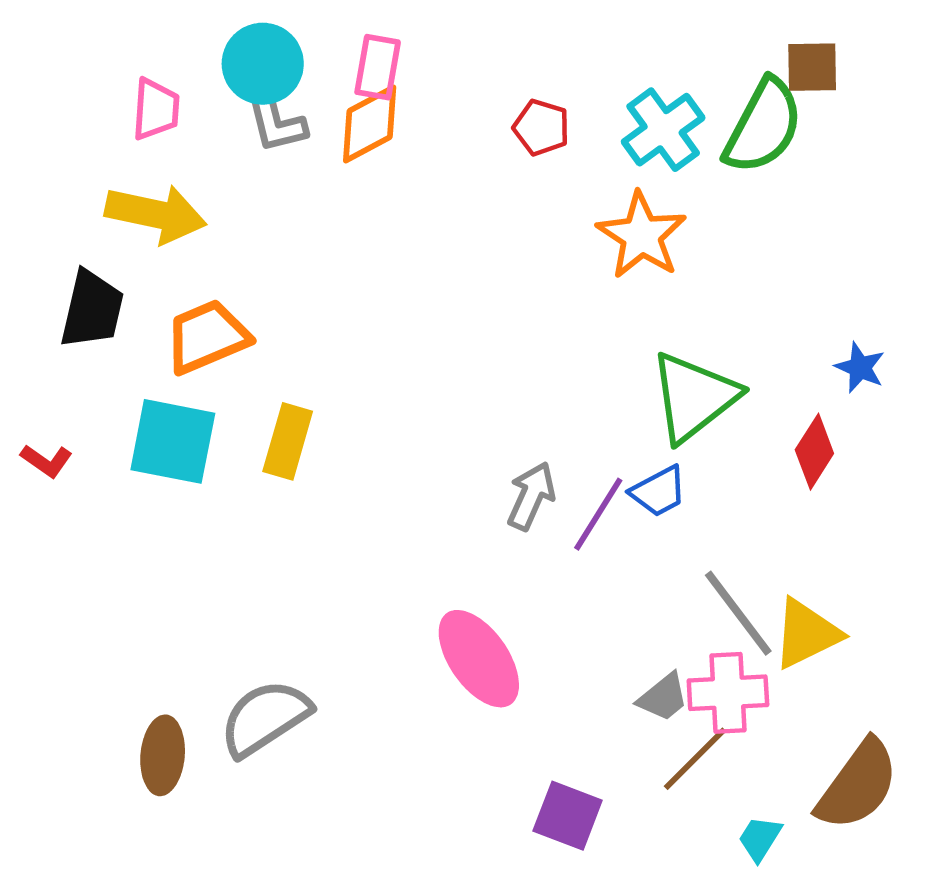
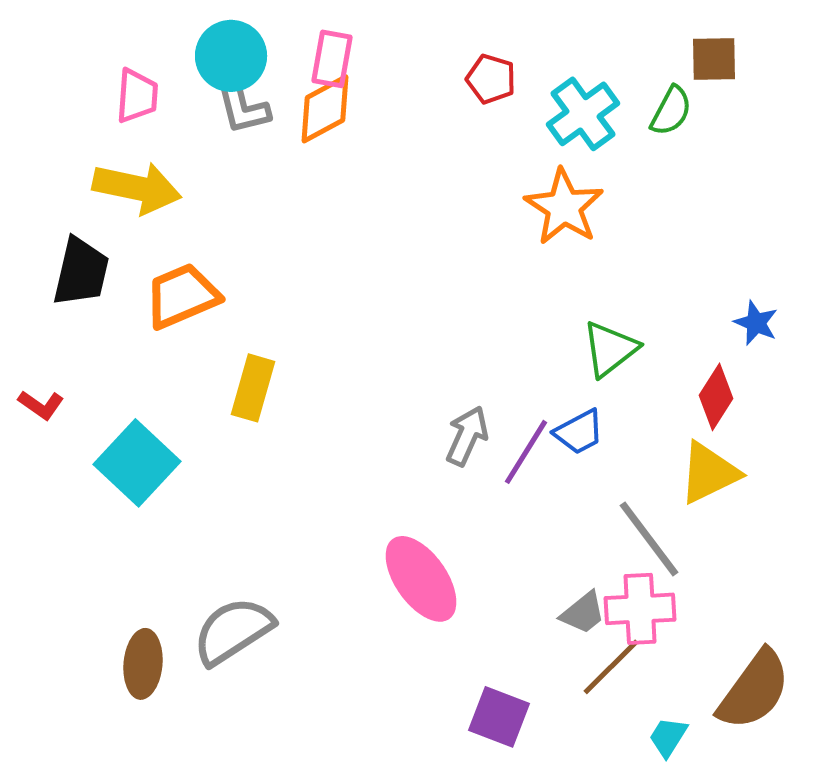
green semicircle: (763, 126) -> (671, 111), size x0.6
red pentagon: (541, 127) -> (491, 79), moved
green triangle: (694, 397) -> (610, 349), size x0.7
cyan square: (173, 441) -> (137, 463), moved, turned 32
yellow triangle: (806, 634) -> (709, 473), moved

